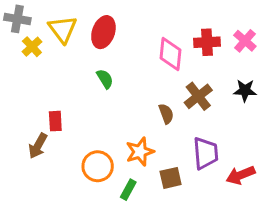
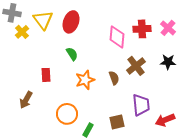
red rectangle: (55, 121) -> (46, 75), moved
orange star: (140, 152) -> (85, 80), moved

